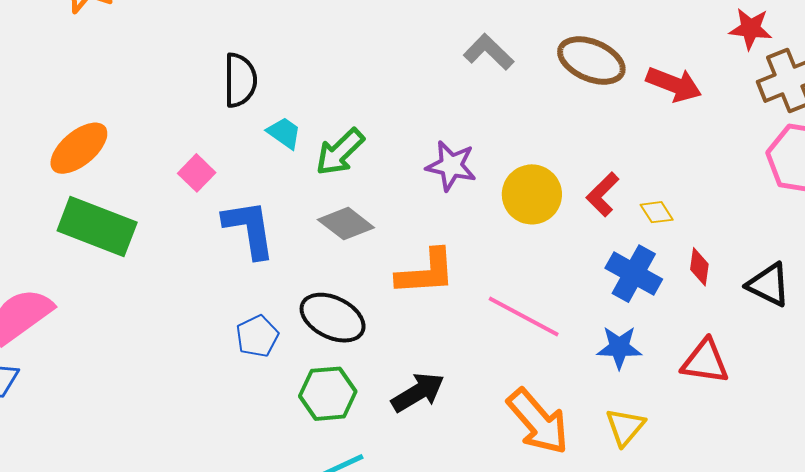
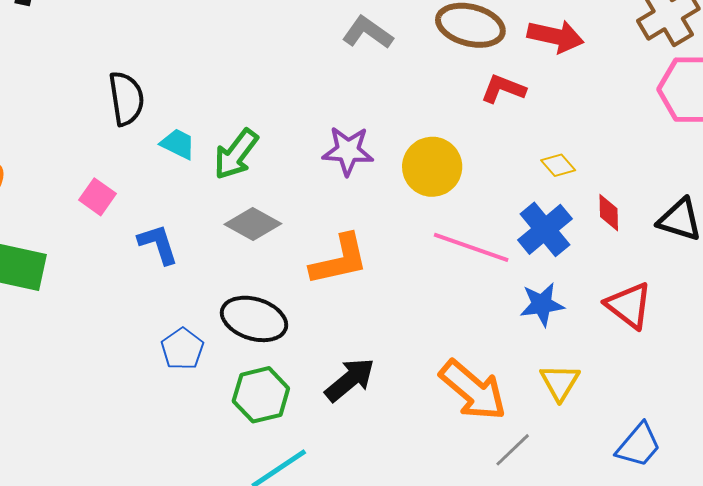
red L-shape: (603, 194) -> (503, 89), moved, turned 75
blue L-shape: (249, 229) -> (158, 244), size x0.7
blue cross: (634, 274) -> (545, 229), turned 30
pink line: (524, 317) -> (471, 247), moved
red triangle: (705, 362) -> (629, 305), turned 38

